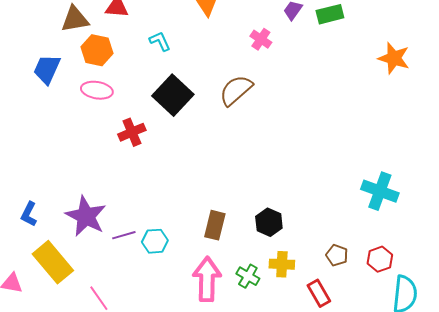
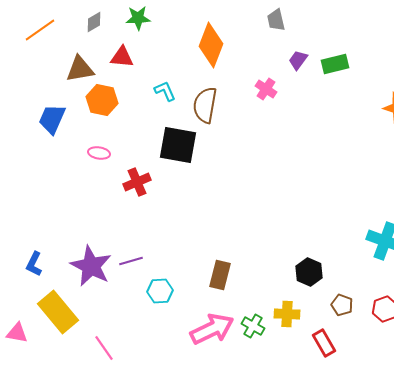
pink ellipse: (97, 90) -> (99, 153), moved, size x0.7
brown semicircle: (236, 90) -> (205, 105), moved, turned -39
black square: (173, 95) -> (178, 145), turned -33
black hexagon: (269, 222) -> (309, 272), moved
purple line: (124, 235) -> (131, 261), moved
pink arrow: (207, 279) -> (212, 329), turned 63

